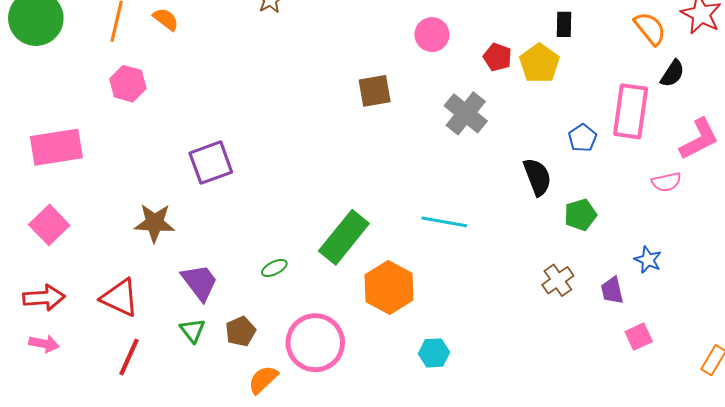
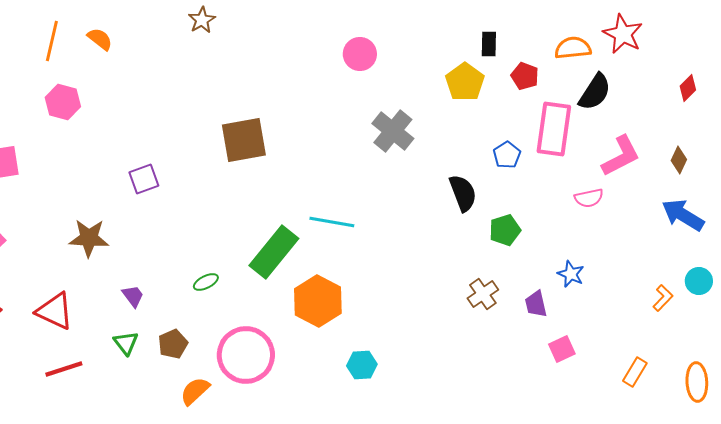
orange semicircle: (650, 28) -> (573, 48), turned -57
red pentagon: (497, 57) -> (525, 76), moved
black semicircle: (673, 73) -> (595, 92), size x1.4
brown square: (375, 91) -> (244, 140), moved, size x1.4
purple square: (211, 163) -> (144, 179), size x0.7
cyan line: (444, 222) -> (332, 222), moved
purple trapezoid: (200, 282) -> (133, 296), size x0.6
red line: (129, 357) -> (64, 369), turned 48

